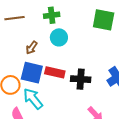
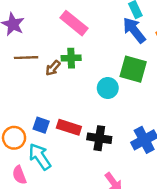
cyan circle: (59, 37) -> (108, 88), moved
brown arrow: (32, 48) -> (53, 68), moved
blue square: (32, 73) -> (41, 125), size x0.6

